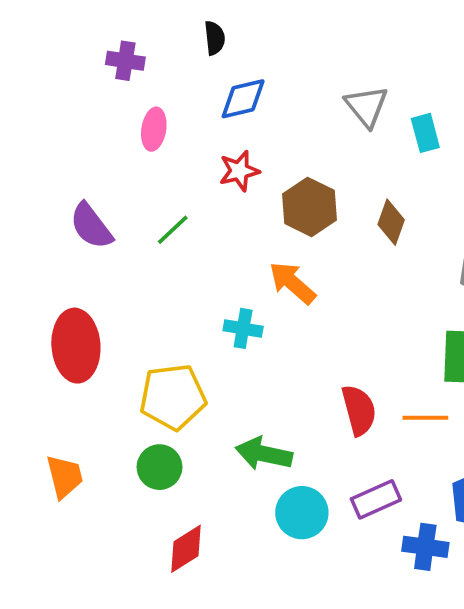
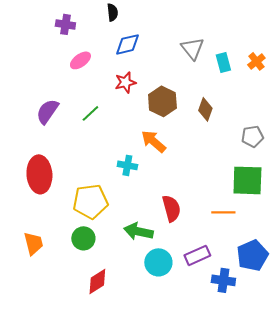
pink ellipse: (154, 129) -> (80, 60), turned 45
purple semicircle: (91, 226) -> (47, 111), turned 72
red semicircle: (359, 410) -> (171, 208), moved

